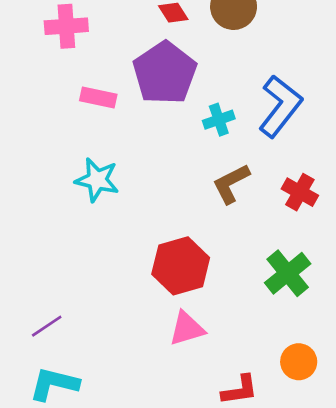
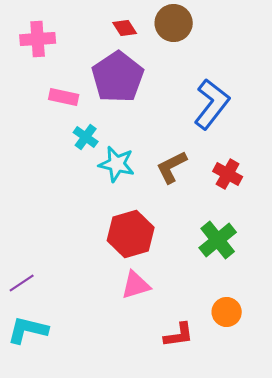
cyan cross: (219, 120) -> (86, 137), moved, turned -35
cyan star: (97, 180) -> (117, 164), moved

